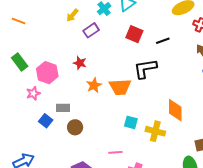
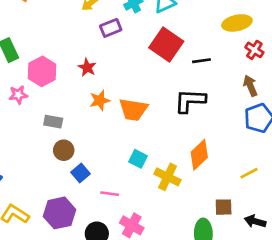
red square: (134, 34) -> (166, 45), size x1.4
black L-shape: (145, 69) -> (190, 101), moved
orange diamond: (175, 110) -> (199, 155), turned 35
blue square: (46, 121) -> (80, 173), moved

